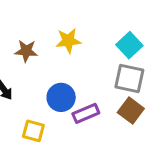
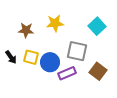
gray square: (129, 79) -> (77, 51), moved
yellow square: (33, 131) -> (31, 57), moved

